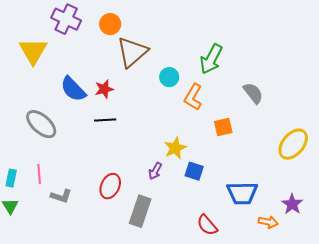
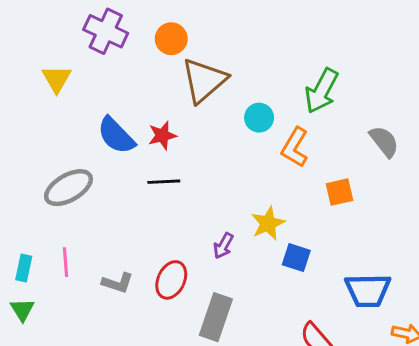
yellow triangle: (33, 51) -> (57, 79), size x0.7
gray ellipse: (41, 124) -> (68, 188), turned -72
purple arrow: (155, 171) -> (223, 246), moved
gray L-shape: (61, 196) -> (118, 283), moved

